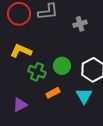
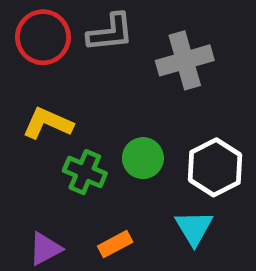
gray cross: (80, 24) -> (185, 60), size x1.6
orange rectangle: (53, 93) -> (115, 244), moved

